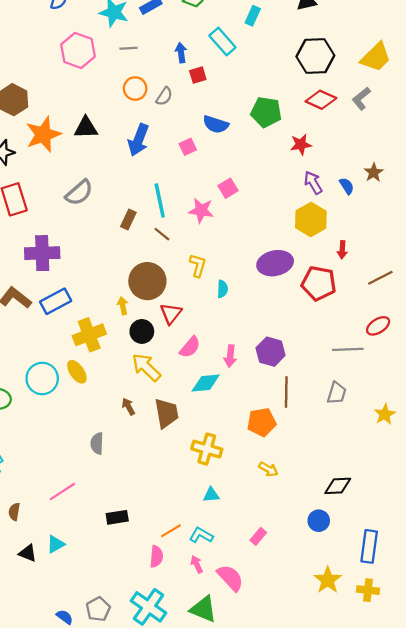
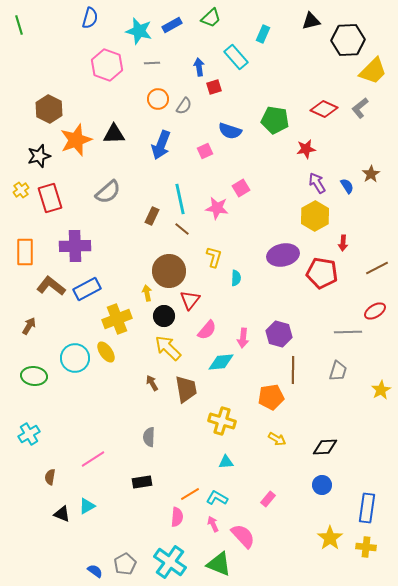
black hexagon: (315, 56) -> (348, 40), moved
gray semicircle: (97, 443) -> (149, 437), moved
black diamond: (338, 486) -> (325, 447), moved

